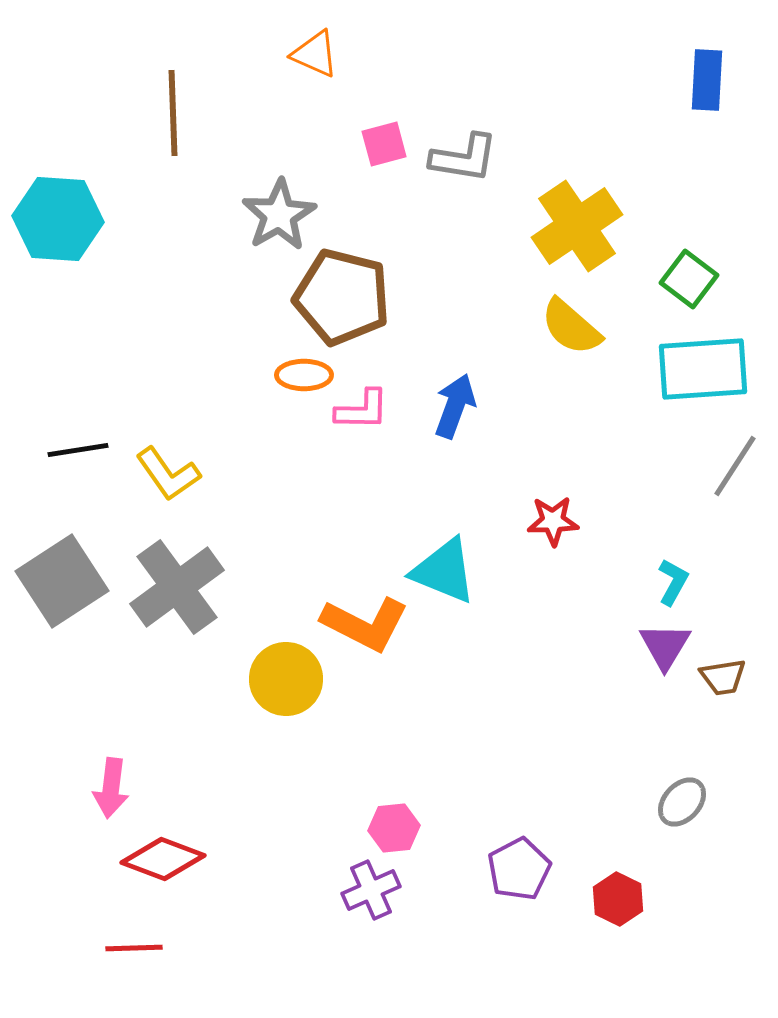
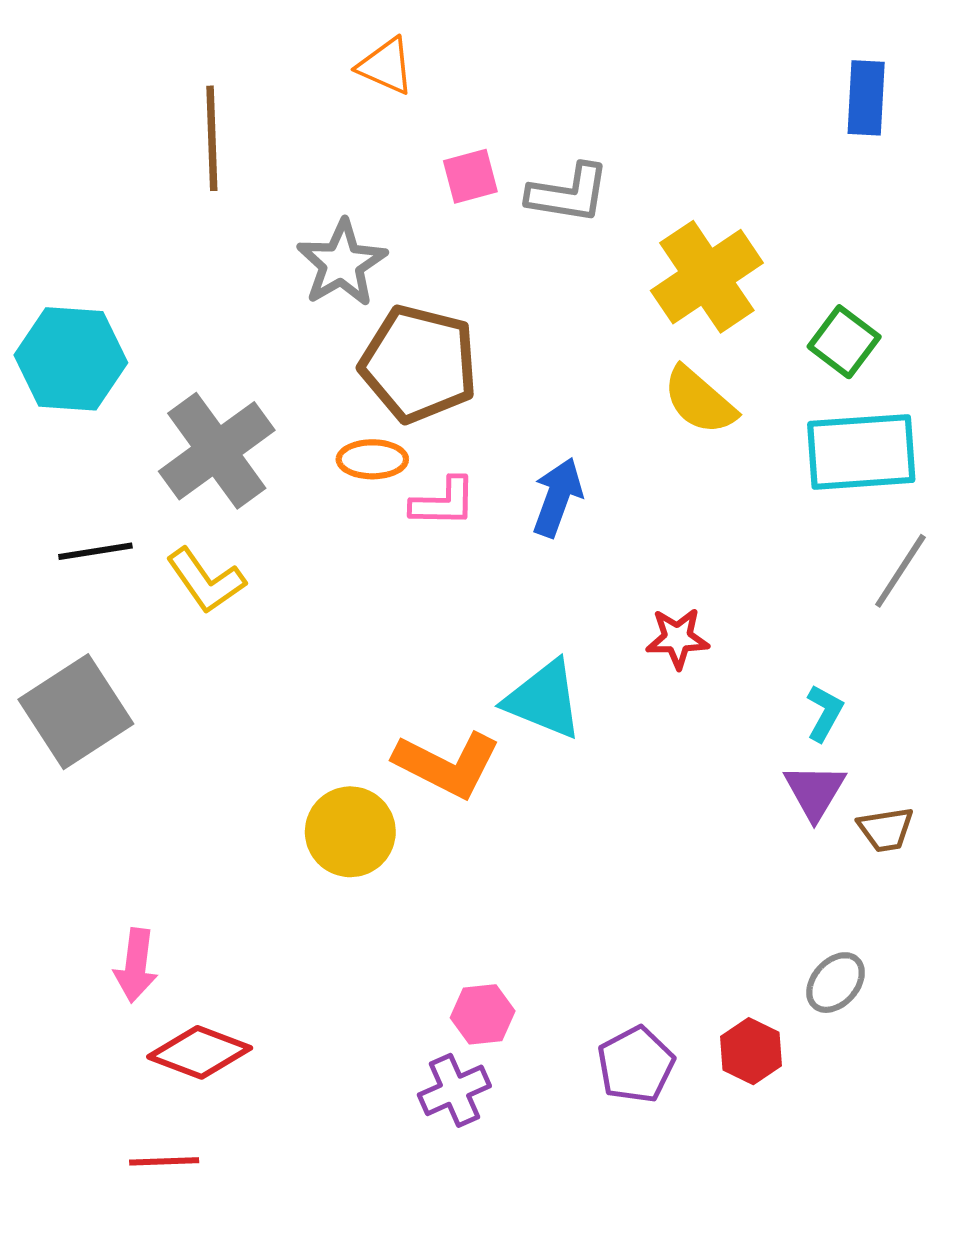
cyan hexagon: (58, 219) -> (71, 359), moved
gray cross: (177, 587) -> (217, 451), moved
red hexagon: (618, 899) -> (751, 1051), moved

